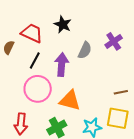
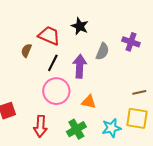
purple cross: (114, 41) -> (131, 42), turned -36
orange triangle: (70, 100) -> (89, 102), size x0.7

